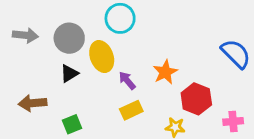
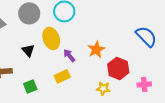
gray circle: (69, 38) -> (29, 13), moved
black triangle: (69, 73) -> (28, 50), turned -40
yellow rectangle: (131, 110) -> (62, 76), moved

